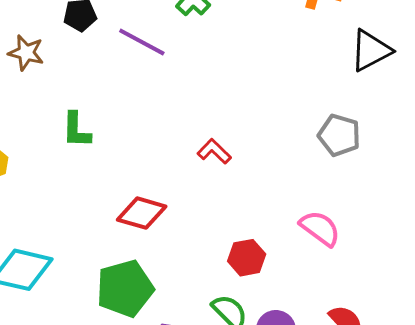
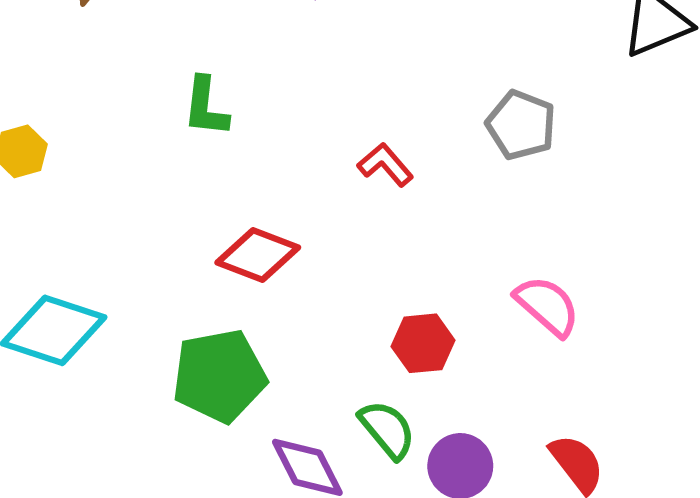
green L-shape: (76, 130) -> (206, 107), moved
gray pentagon: (339, 135) -> (521, 125), moved

